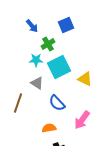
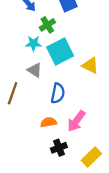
blue semicircle: (57, 103) -> (58, 93), turned -126
pink arrow: (82, 120) -> (76, 121), moved

